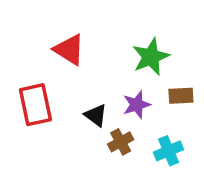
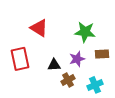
green star: (151, 57) -> (85, 32), turned 30
black triangle: (96, 115) -> (54, 65), turned -40

